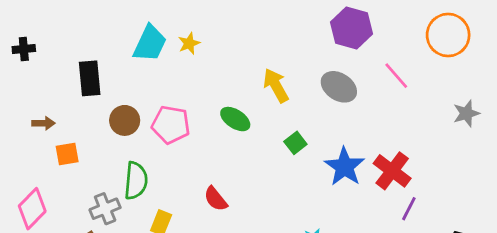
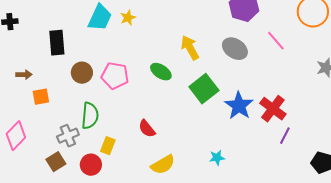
green square: (295, 143) -> (204, 89), size x1.8

